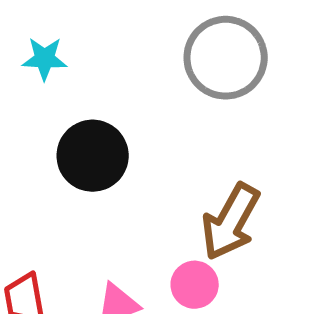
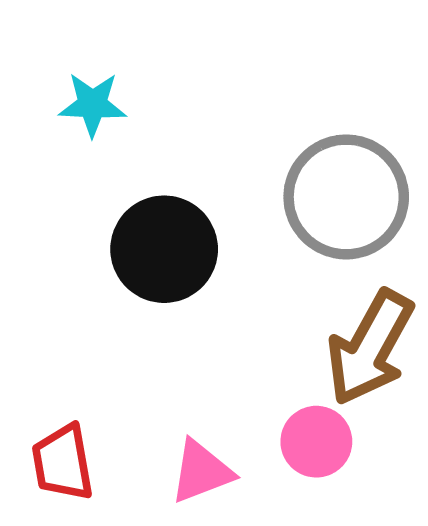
gray circle: (226, 58) -> (346, 197), moved

